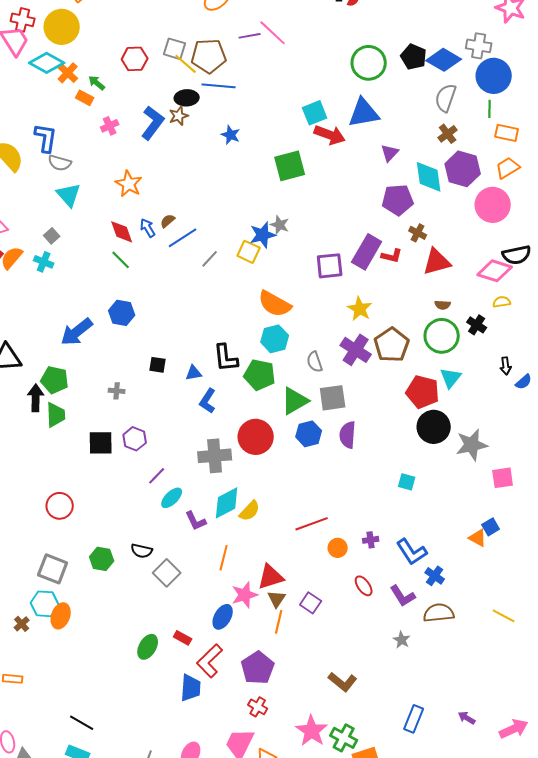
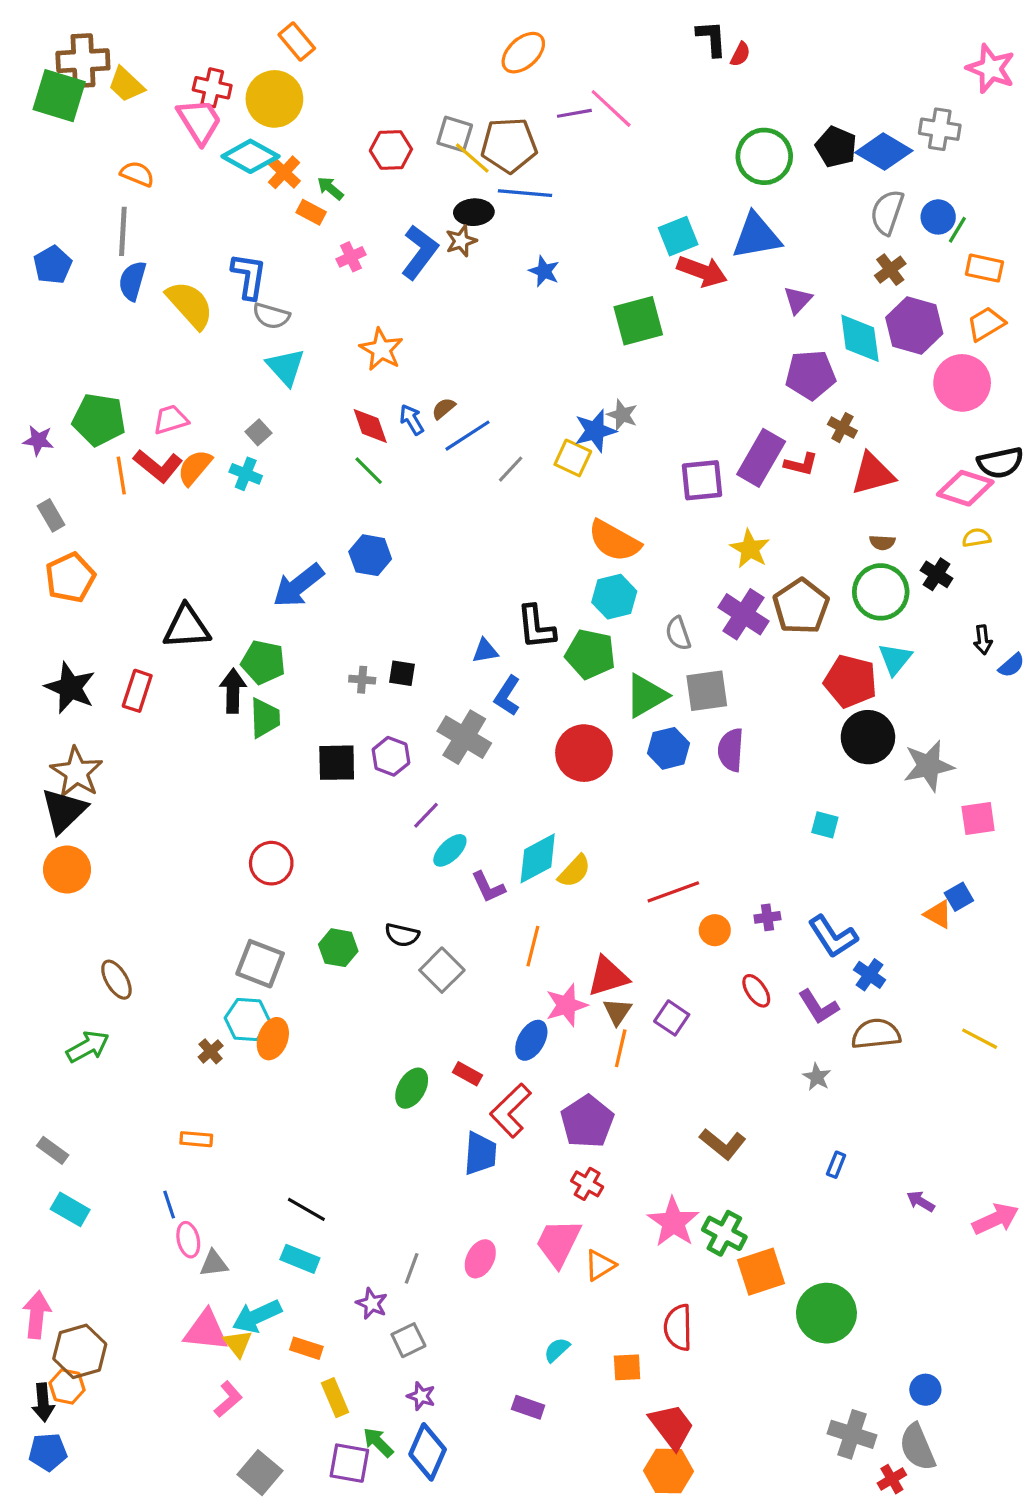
blue circle: (494, 76) -> (938, 217), moved, size x0.6
green line: (490, 109) -> (957, 230), turned 30
black square: (158, 365) -> (402, 673), moved
gray cross: (215, 456) -> (464, 737), moved, turned 36
blue rectangle: (414, 719) -> (836, 1165), moved, size x0.6

